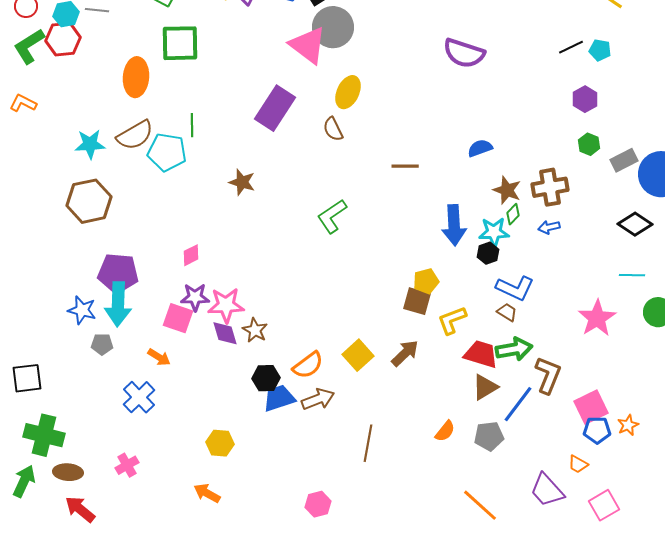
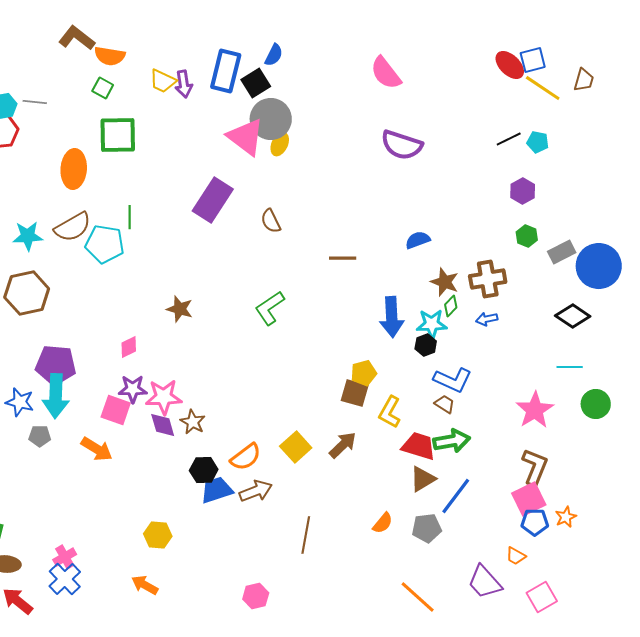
yellow ellipse: (348, 92) -> (280, 144), moved, size x0.7
brown star: (242, 182) -> (180, 309), moved
yellow L-shape: (452, 320) -> (390, 412), turned -40
orange arrow: (159, 357) -> (97, 449), size x1.4
brown L-shape: (548, 375) -> (535, 467), moved
blue cross: (139, 397) -> (65, 579), moved

